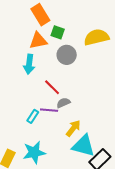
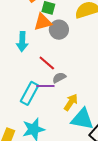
orange triangle: (38, 41) -> (43, 22), moved
cyan rectangle: (33, 116) -> (30, 93), size x1.6

